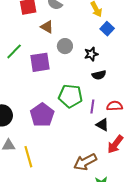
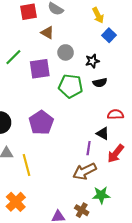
green pentagon: (70, 96) -> (71, 86), moved
purple line: (92, 106) -> (89, 148), moved

